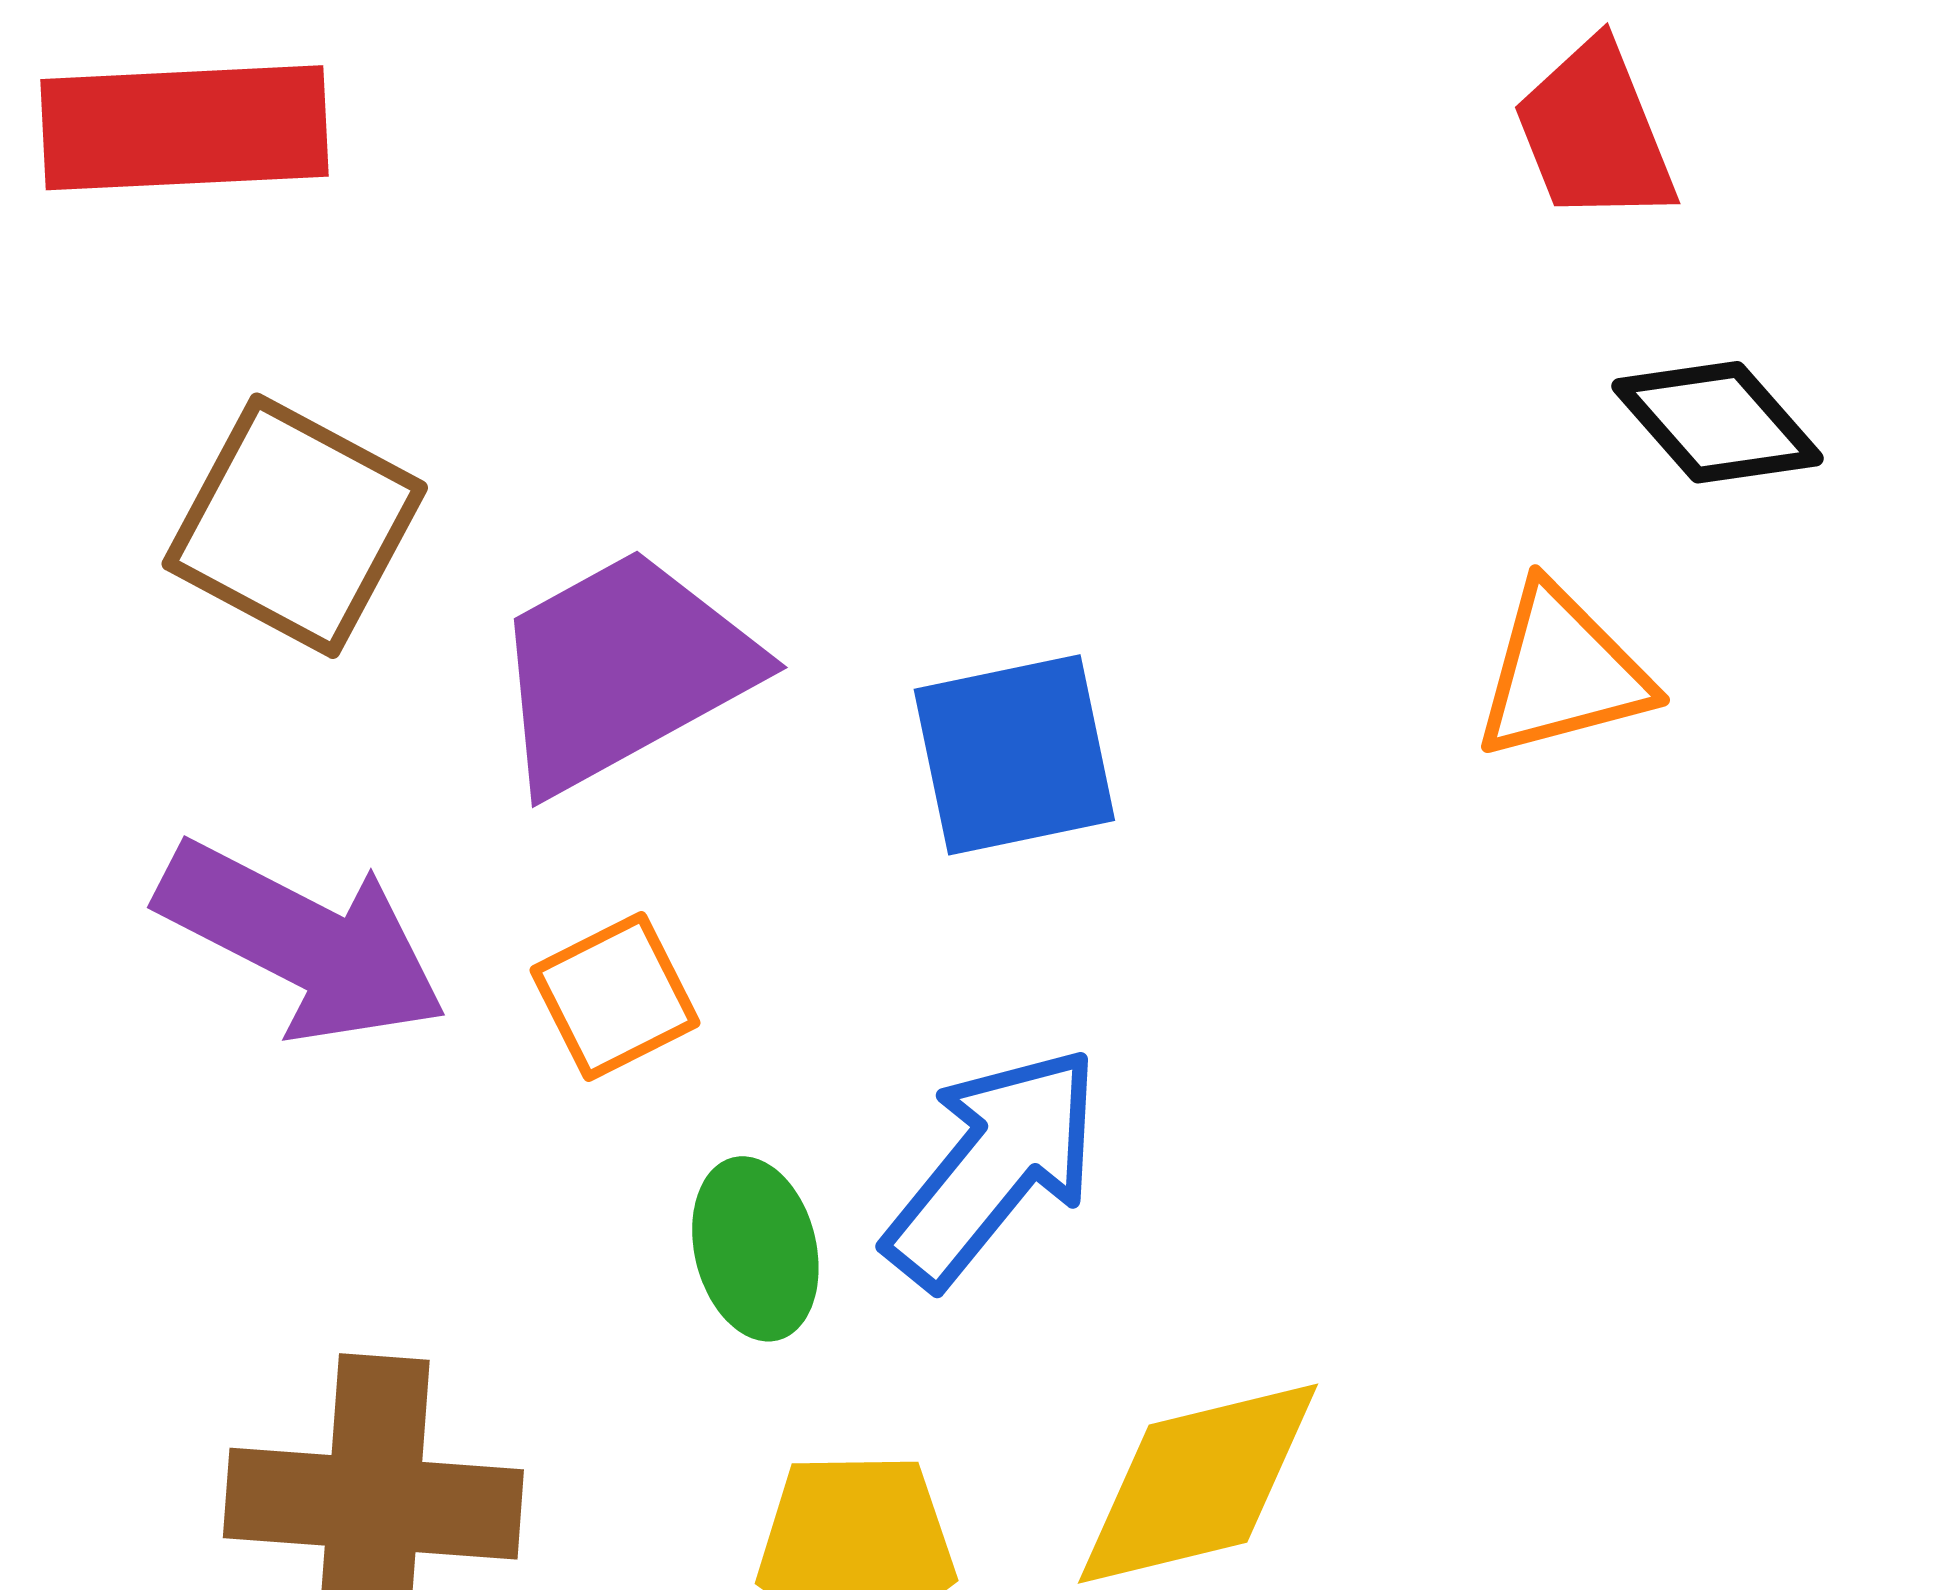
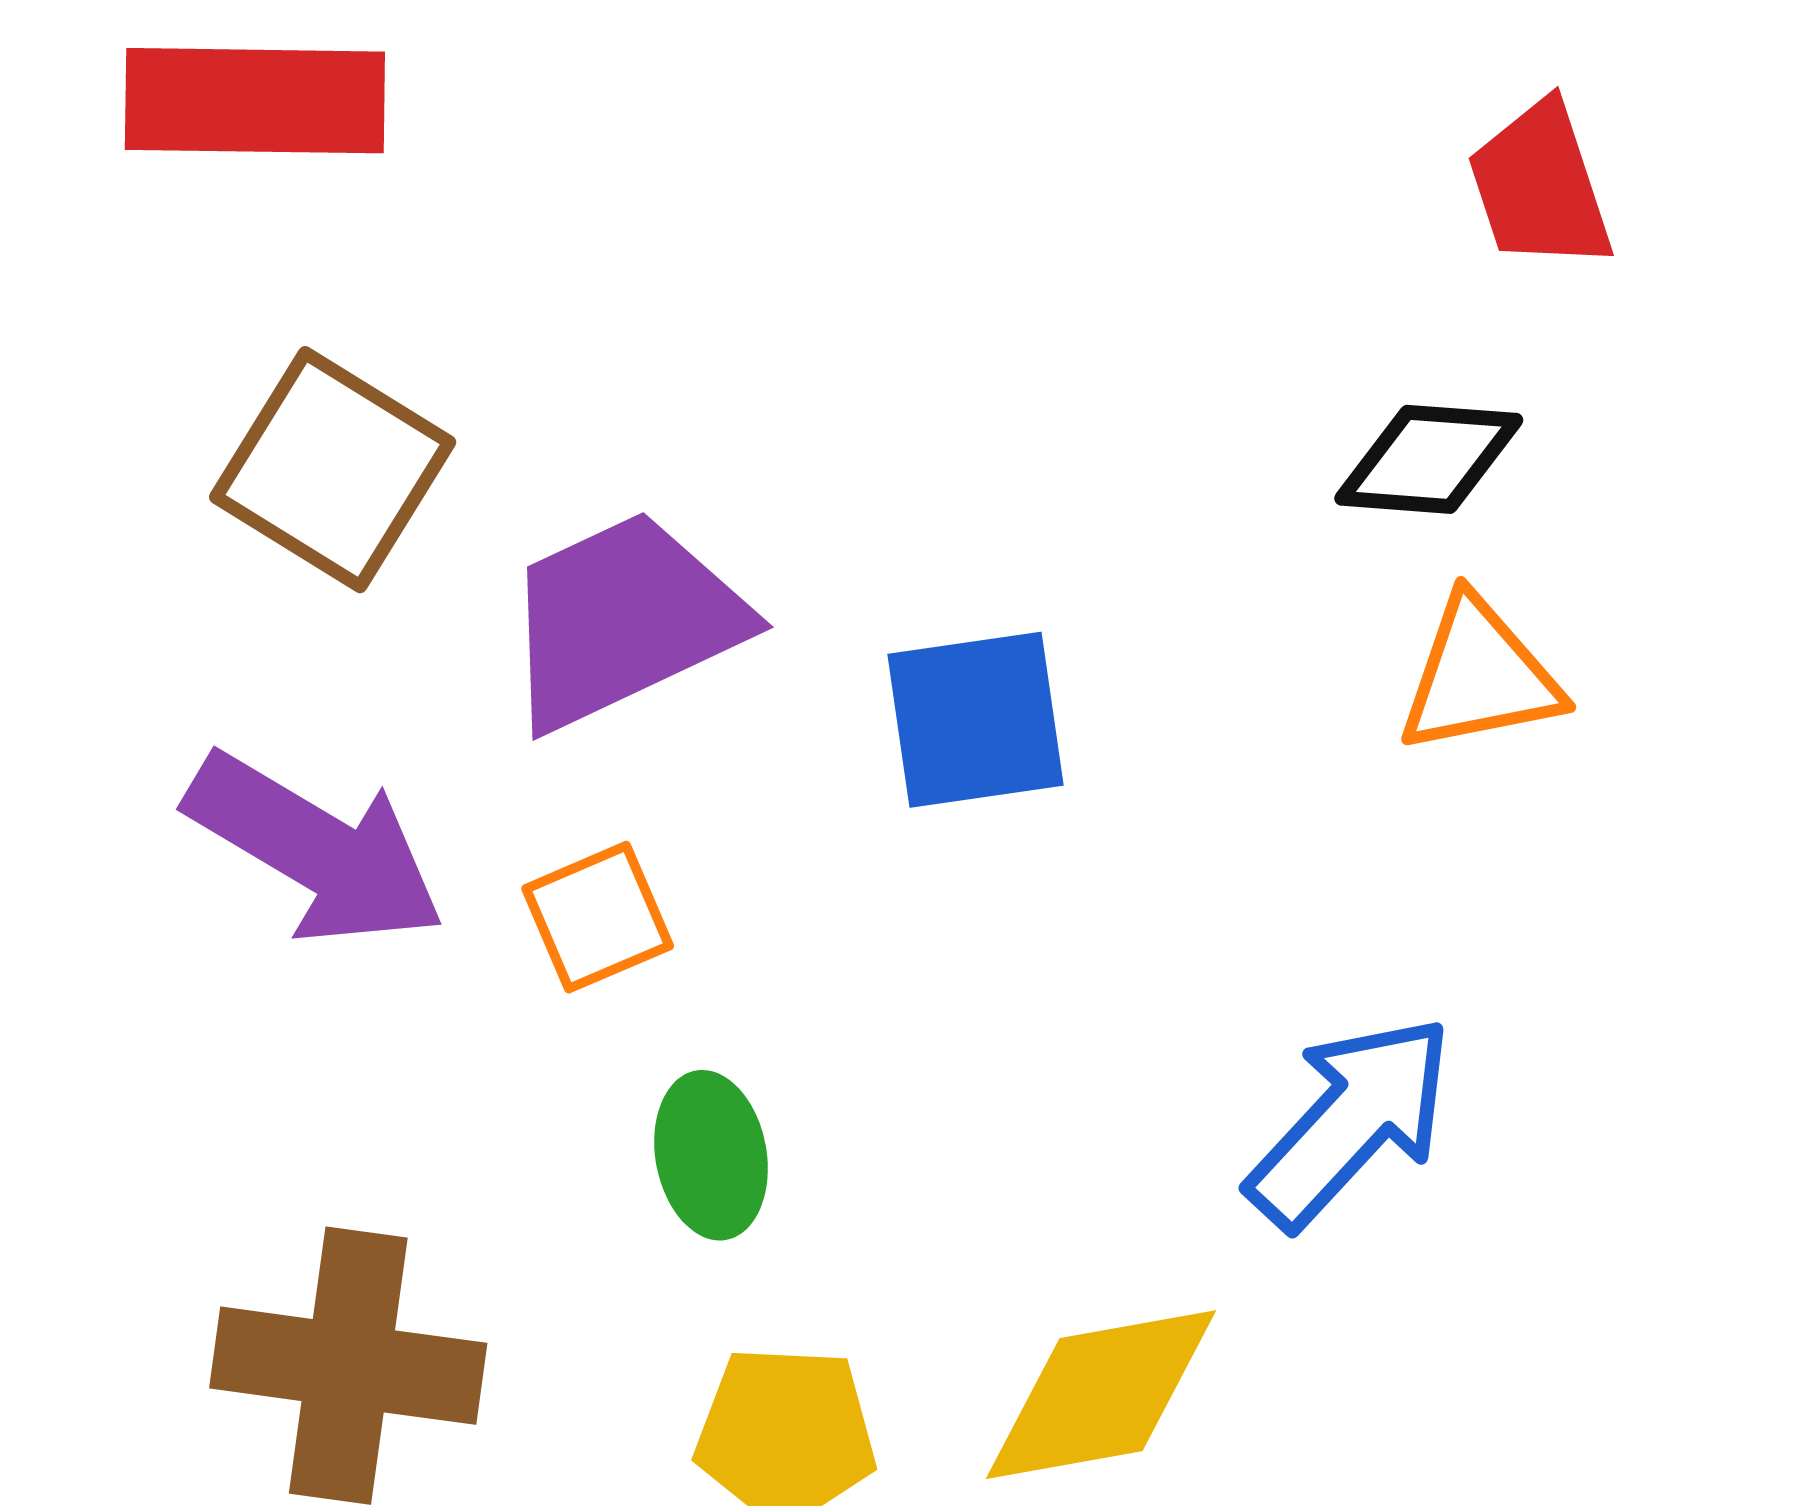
black diamond: (1717, 422) -> (1429, 459), moved, turned -48
blue arrow: (993, 1166) -> (1351, 1122), moved

